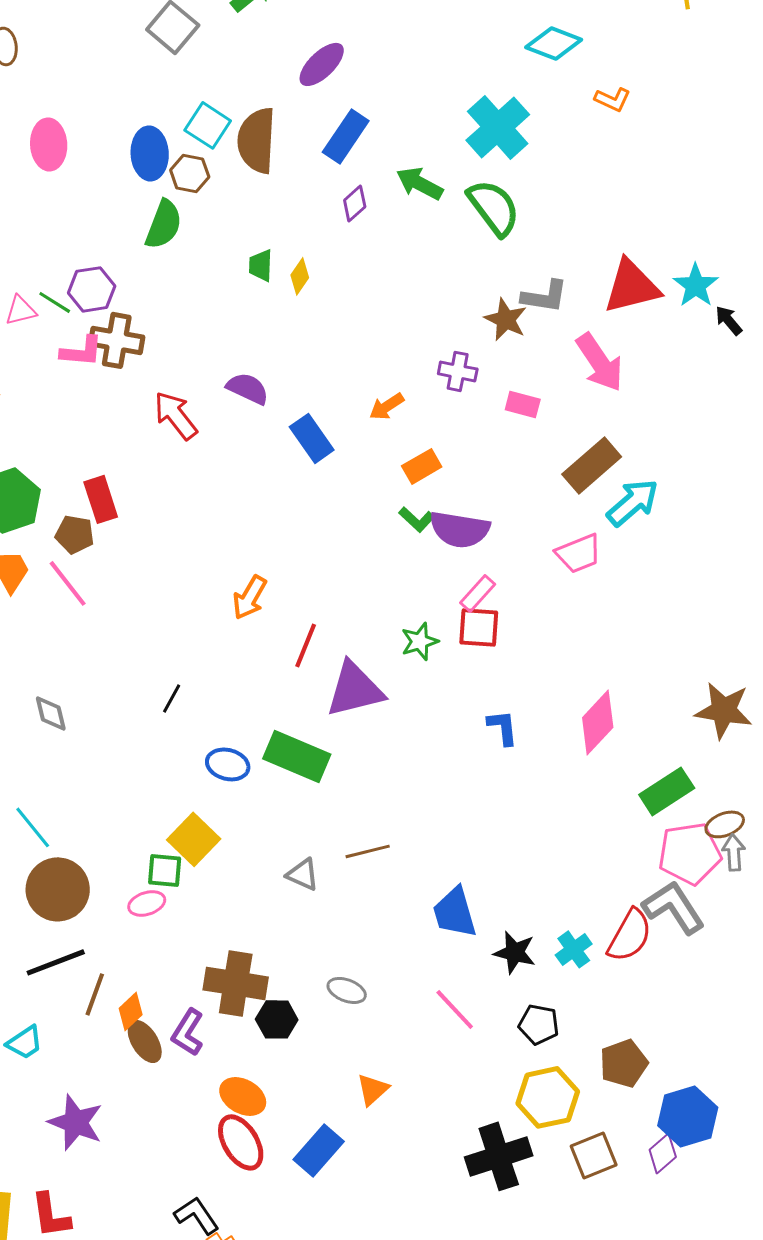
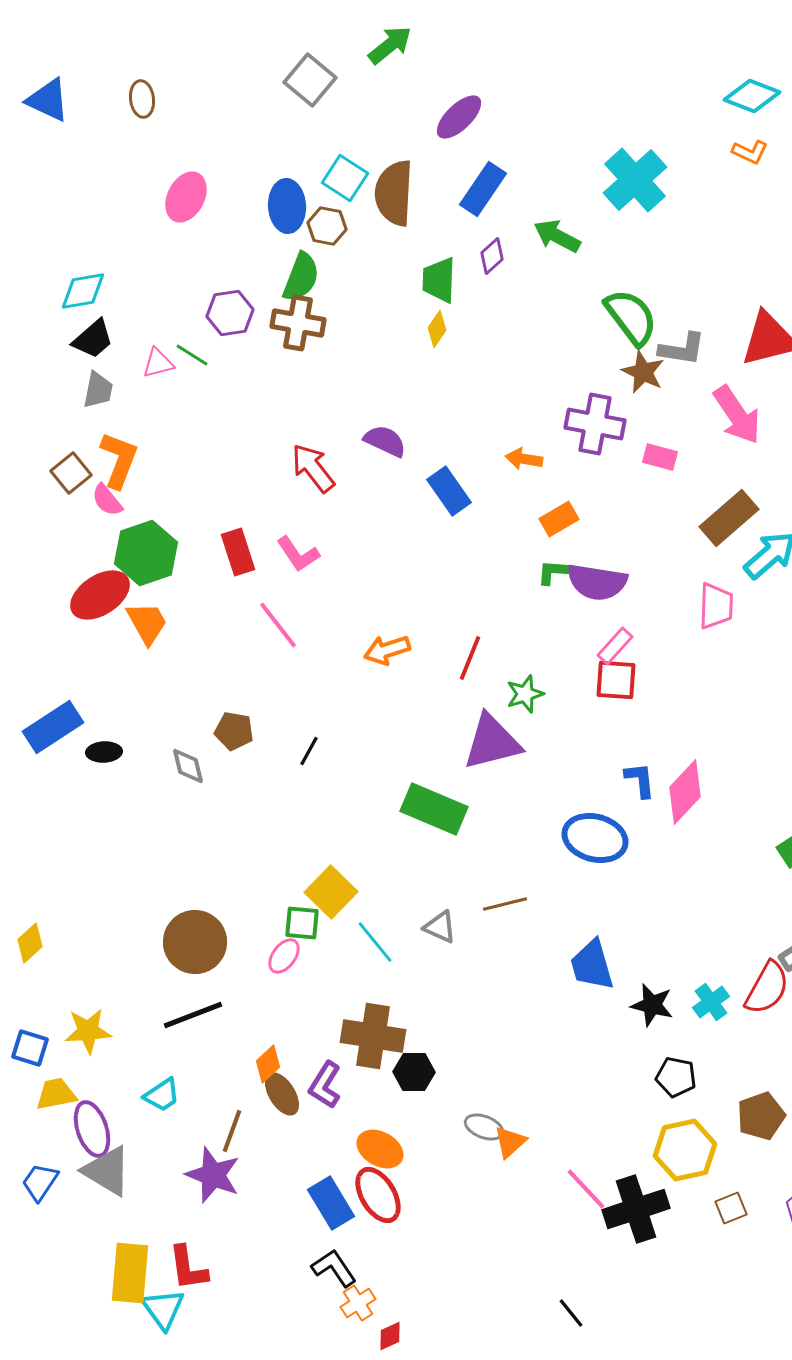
cyan diamond: (554, 43) -> (752, 96), moved
pink ellipse: (49, 144) -> (186, 197), turned 30
green semicircle: (494, 207) -> (631, 317), moved
green trapezoid: (261, 265) -> (439, 280), moved, size x1.4
purple hexagon: (92, 289) -> (230, 313), moved
brown cross: (117, 340) -> (298, 323), moved
pink L-shape: (82, 351) -> (298, 554), moved, turned 51
purple cross: (458, 371) -> (595, 424), size x1.5
orange arrow: (387, 406) -> (524, 459), turned 42
green L-shape: (417, 519) -> (554, 572), turned 141
brown pentagon: (75, 534) -> (234, 731), moved
pink trapezoid: (579, 553) -> (716, 606), turned -66
pink line: (68, 583) -> (278, 625), moved
orange arrow: (250, 597) -> (387, 650), turned 42
green star: (420, 641) -> (525, 694), moved
red line: (306, 645) -> (470, 658), moved
pink diamond: (598, 722) -> (685, 792), moved
blue ellipse: (228, 764) -> (595, 838), moved, size x1.5
cyan line: (33, 827) -> (375, 942), moved
pink ellipse: (147, 903) -> (284, 956), turned -36
gray ellipse: (347, 990) -> (484, 1127), moved
brown line: (95, 994) -> (232, 1131), moved
pink line: (455, 1009) -> (586, 1189), moved
blue rectangle: (319, 1150) -> (331, 1203), moved, turned -72
brown square: (594, 1155) -> (731, 1208), size x0.7

